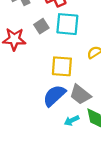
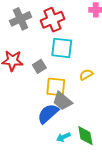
gray square: (41, 26) -> (39, 66), moved
gray trapezoid: (80, 95) -> (62, 101), moved

